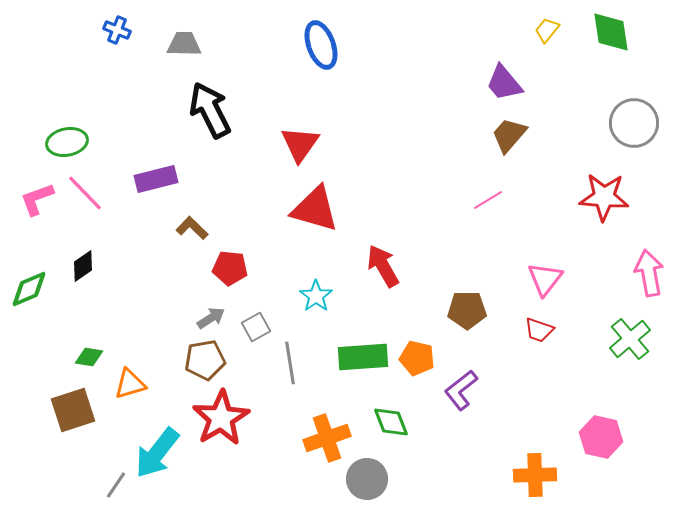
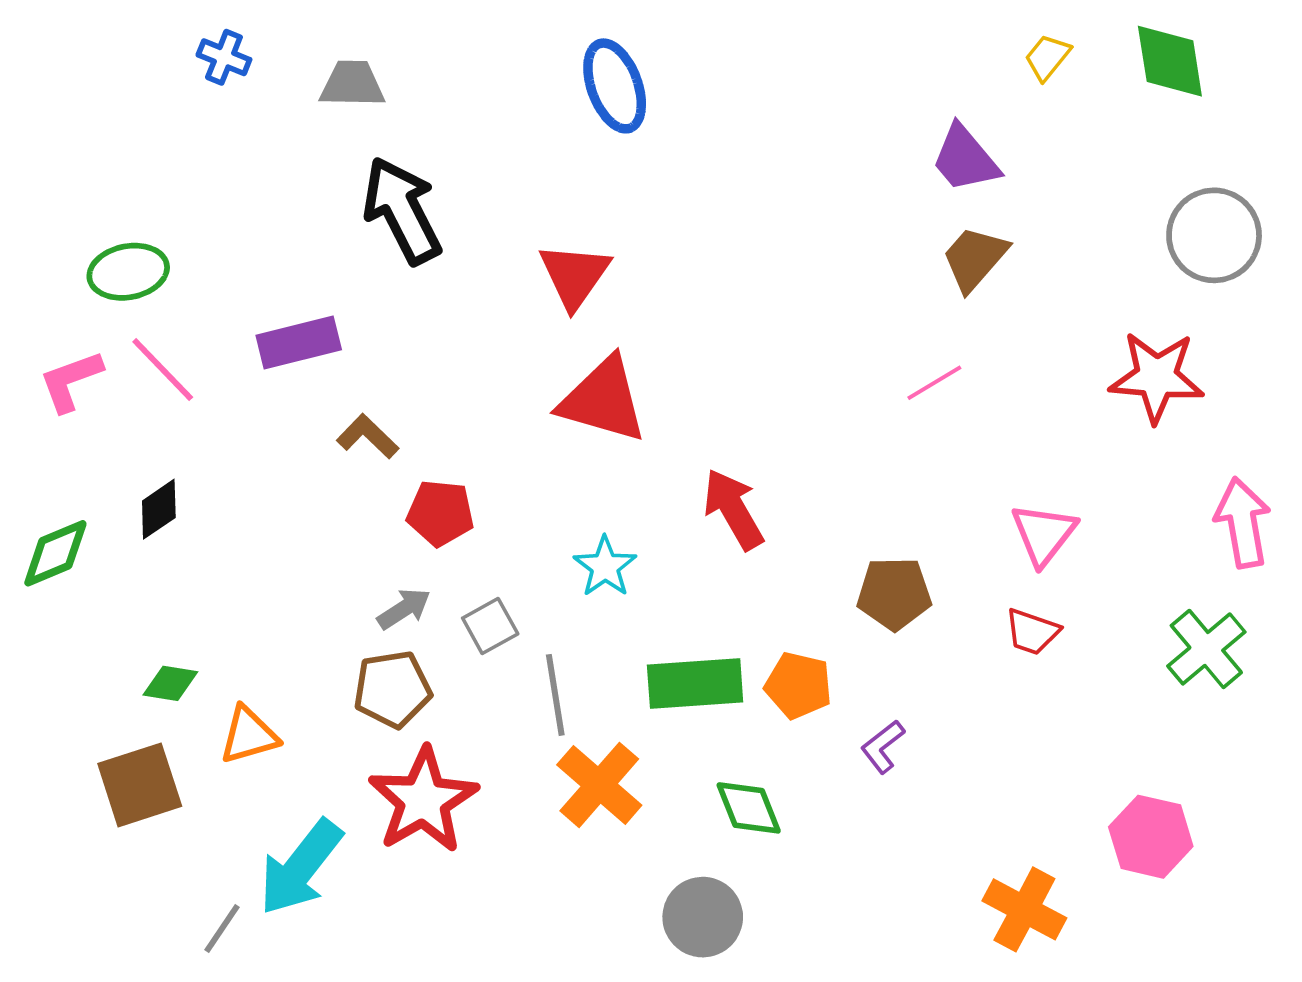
purple L-shape: (461, 390) -> (883, 747), size x0.7
orange cross: (327, 438) -> (599, 785), moved, turned -30
orange cross: (535, 475) -> (1024, 909), turned 30

